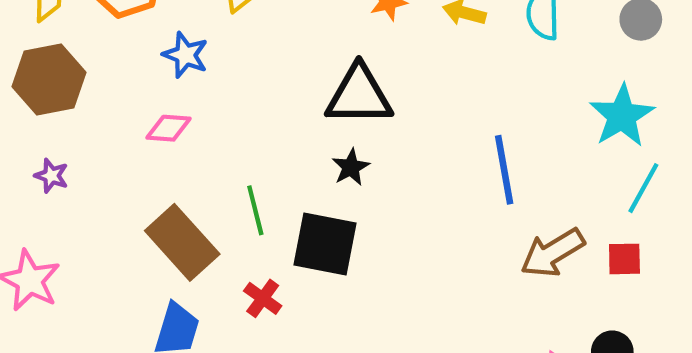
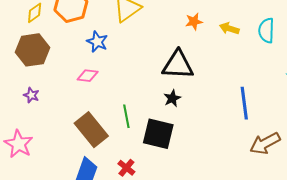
red cross: (263, 298) -> (126, 168), moved

